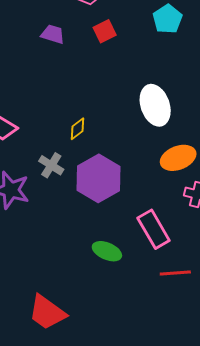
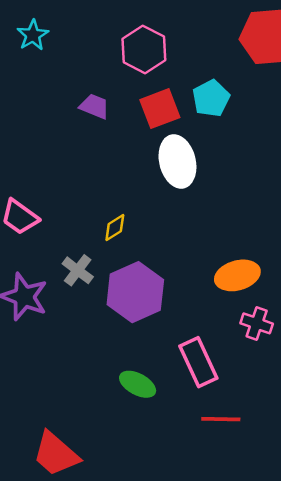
cyan pentagon: (167, 19) -> (211, 98), moved
red square: (105, 31) -> (160, 109), size x1.4
white ellipse: (155, 105) -> (177, 161), moved

